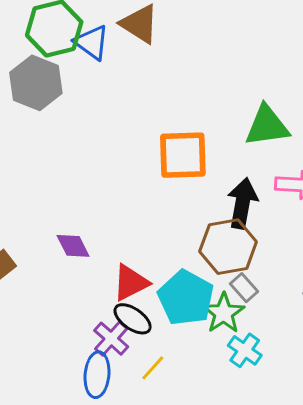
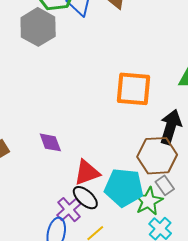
cyan pentagon: (186, 298) -> (124, 188), turned -30

